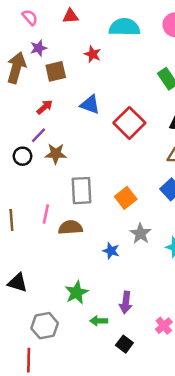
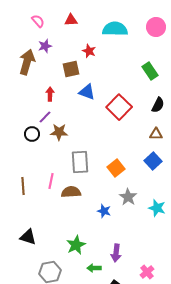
brown square: (56, 71) -> (71, 69), moved
red arrow: (45, 107) -> (50, 94), turned -48

